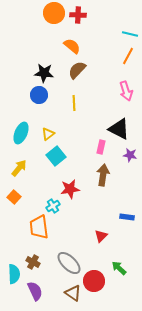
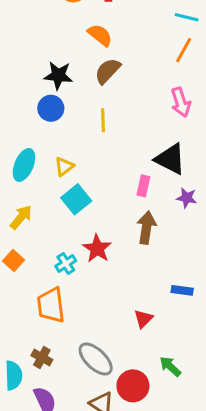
red star: (70, 189) -> (97, 249), turned -30
cyan cross: (53, 206) -> (66, 263), moved

